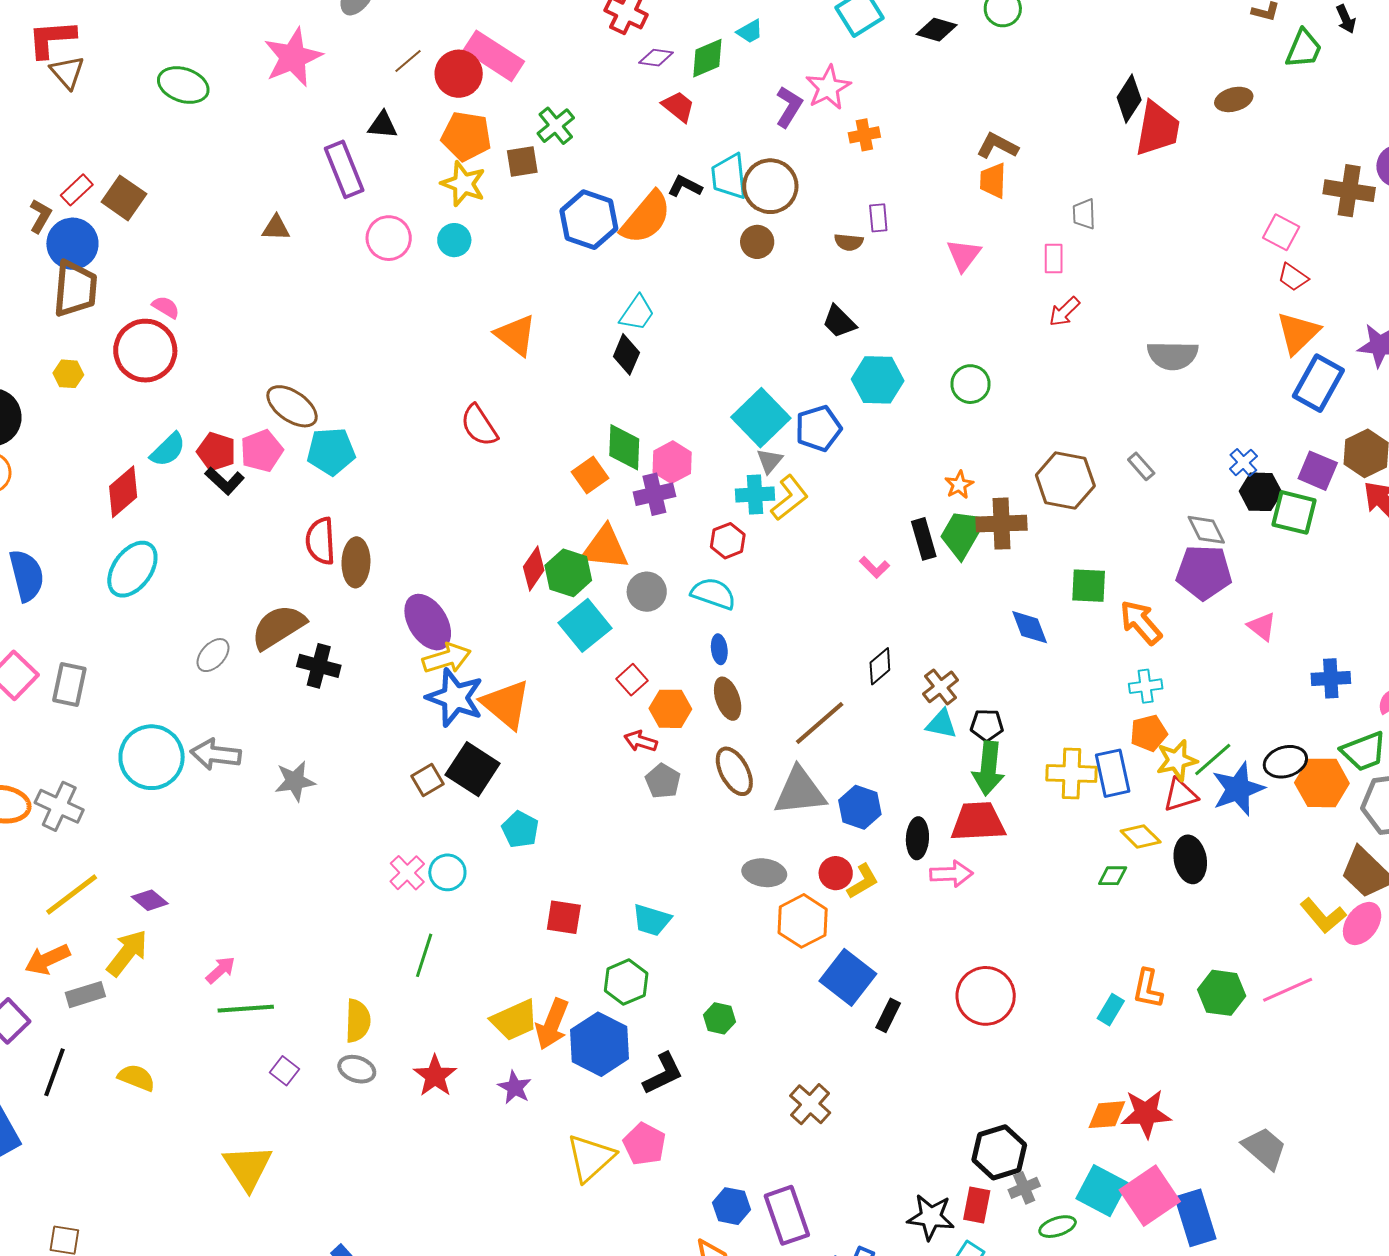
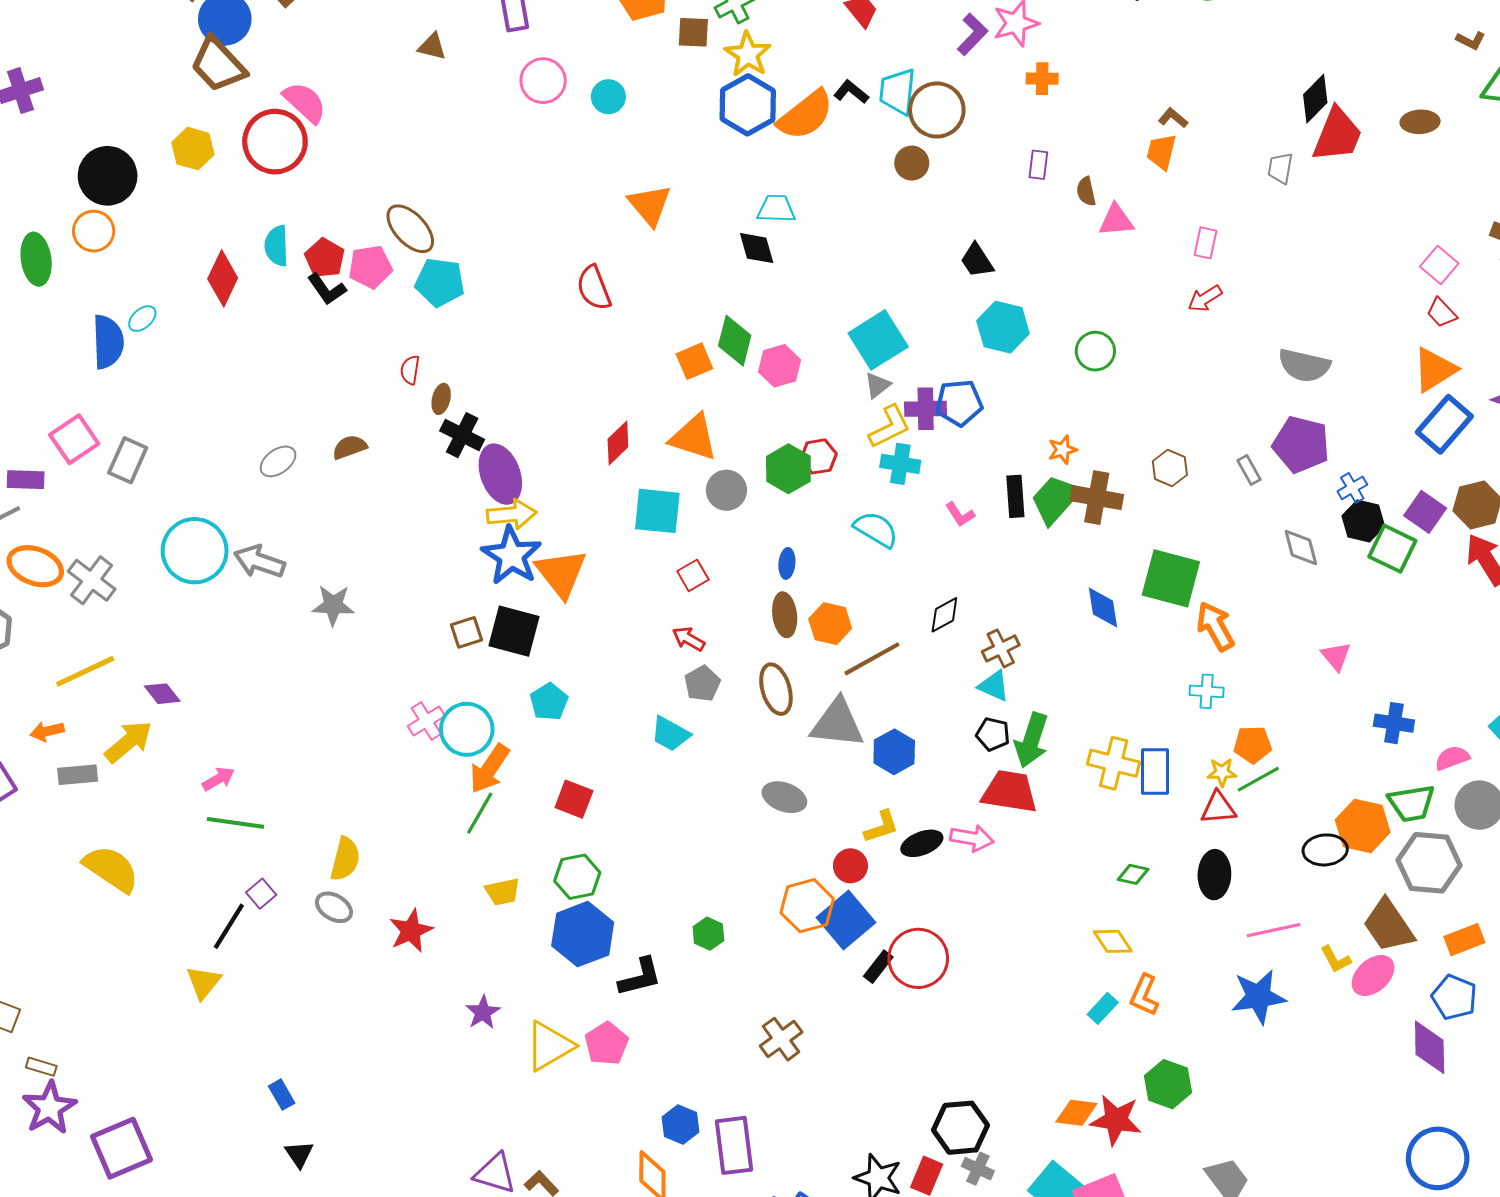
brown L-shape: (997, 146) -> (1173, 118), size x0.7
yellow star: (463, 184) -> (748, 54), moved
gray trapezoid: (1084, 214) -> (1280, 168), moved
brown semicircle: (849, 242) -> (1086, 191), moved, turned 60
pink triangle: (964, 255) -> (1116, 220), turned 36
brown trapezoid: (75, 289) -> (218, 65), turned 120
pink semicircle: (166, 307) -> (305, 102), size x1.6
cyan trapezoid: (637, 313) -> (776, 209), turned -135
black diamond: (626, 354) -> (757, 248), turned -51
yellow hexagon: (68, 374) -> (193, 149), size x1.4
blue pentagon: (818, 428) -> (959, 403), moved
cyan semicircle: (168, 450) -> (277, 246), turned 120
brown hexagon: (1065, 481) -> (1170, 468), size x0.6
red diamond: (123, 492) -> (223, 278), turned -36
purple cross: (654, 494) -> (926, 409), moved
cyan cross: (755, 495) -> (900, 464), moved
red semicircle: (320, 541) -> (410, 370), size x0.6
brown ellipse: (356, 562) -> (441, 399), size x0.6
cyan ellipse: (132, 569) -> (142, 319), moved, size x0.5
purple pentagon: (1204, 572) -> (1301, 444), moved
green hexagon: (568, 573) -> (788, 469), moved
green square: (1089, 586) -> (1171, 578), size x1.5
cyan semicircle: (713, 594) -> (876, 529), moved
cyan square: (585, 625) -> (657, 511), turned 33
brown semicircle: (278, 627) -> (350, 447), size x0.6
black cross: (319, 666) -> (462, 435), moved
orange hexagon: (670, 709) -> (830, 624), moved
black pentagon: (987, 725) -> (993, 734), moved
orange pentagon: (1149, 733) -> (1253, 745), moved
yellow star: (1177, 760) -> (1222, 772), size x0.7
black ellipse: (1285, 762) -> (1325, 850), moved
black square: (473, 769) -> (514, 631), turned -30
blue star: (1238, 789) -> (1259, 997), moved
yellow diamond: (1141, 837) -> (1113, 941), moved
black ellipse: (917, 838) -> (922, 843), moved, turned 54
cyan circle: (447, 872) -> (467, 729), size x1.4
red circle: (836, 873) -> (850, 866), moved
yellow L-shape: (1323, 916) -> (1336, 959), size x0.7
cyan trapezoid: (652, 920) -> (670, 734), moved
orange hexagon: (803, 921) -> (807, 906), moved
green line: (424, 955) -> (480, 813), moved
orange arrow: (47, 959) -> (47, 731), size x0.7
green hexagon: (626, 982) -> (577, 877), moved
pink line: (1288, 990) -> (1274, 930), moved
green hexagon: (1222, 993) -> (1168, 1084), moved
red circle: (986, 996) -> (918, 958), moved
yellow trapezoid: (515, 1020) -> (503, 892), size x0.7
orange arrow: (552, 1024) -> (489, 769), moved
black line: (54, 1072) -> (229, 926), moved
yellow semicircle: (136, 1078) -> (111, 869), size x1.5
purple star: (515, 1087) -> (483, 1012), moved
yellow triangle: (248, 1167) -> (204, 982), size x0.7
gray cross: (1024, 1188) -> (978, 1169), turned 36

